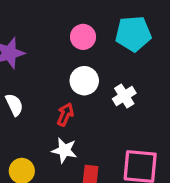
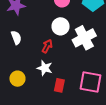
white cross: (124, 96) -> (84, 38), size x1.6

